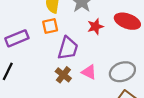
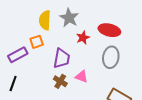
orange square: (50, 26) -> (37, 42), moved
gray ellipse: (122, 72) -> (111, 57), moved, turned -55

